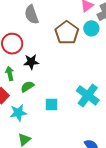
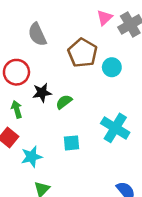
cyan circle: (91, 28) -> (112, 67), moved
green semicircle: (27, 87) -> (64, 102), moved

